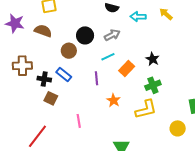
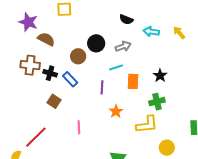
brown semicircle: (43, 31) -> (46, 39), moved
orange rectangle: (127, 68) -> (133, 81), turned -49
black cross: (44, 79) -> (50, 73), moved
yellow circle: (178, 128) -> (167, 148), moved

